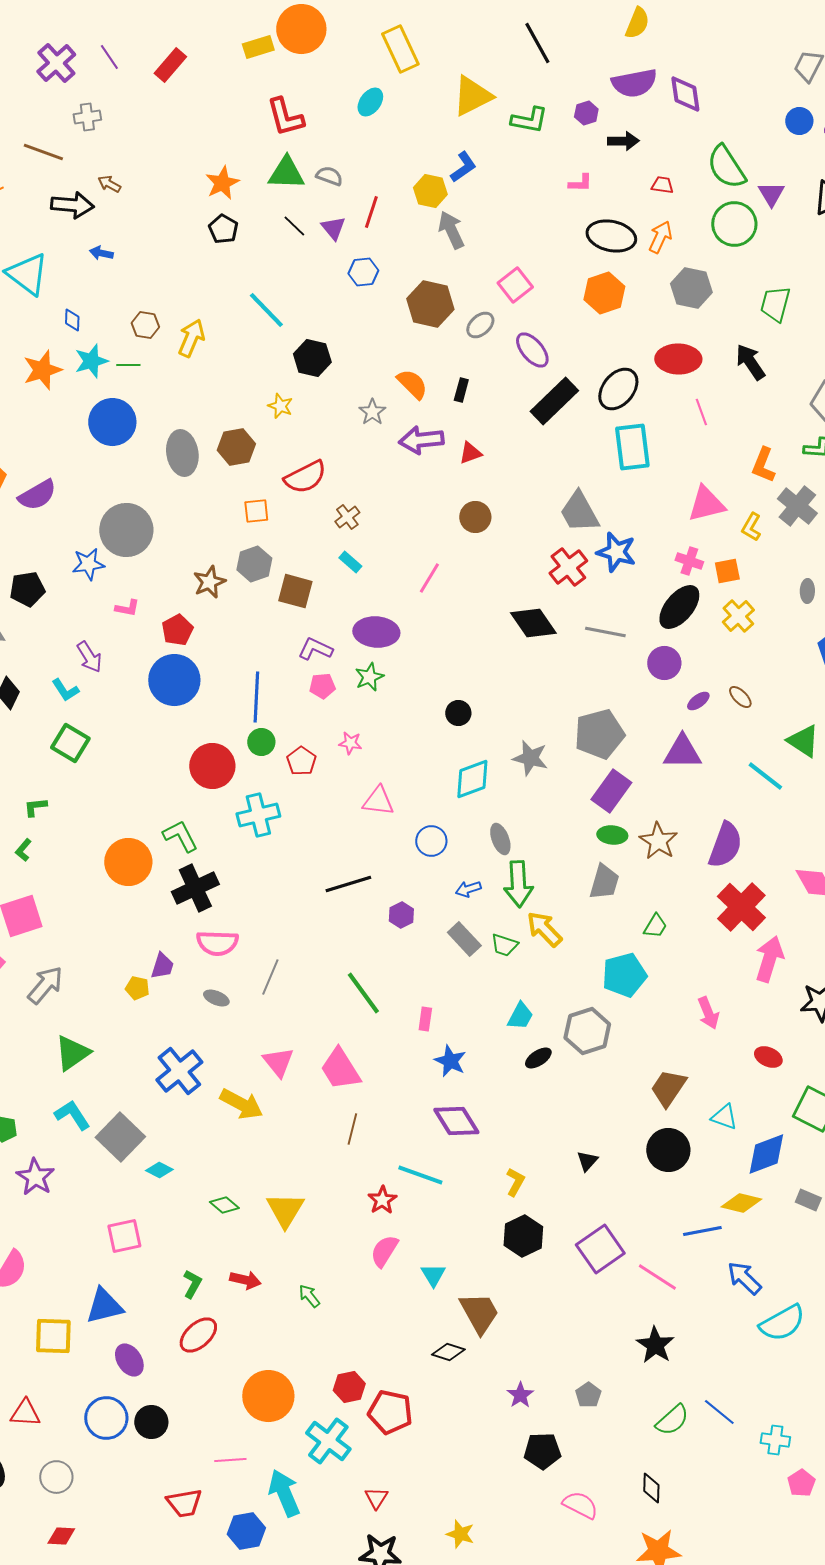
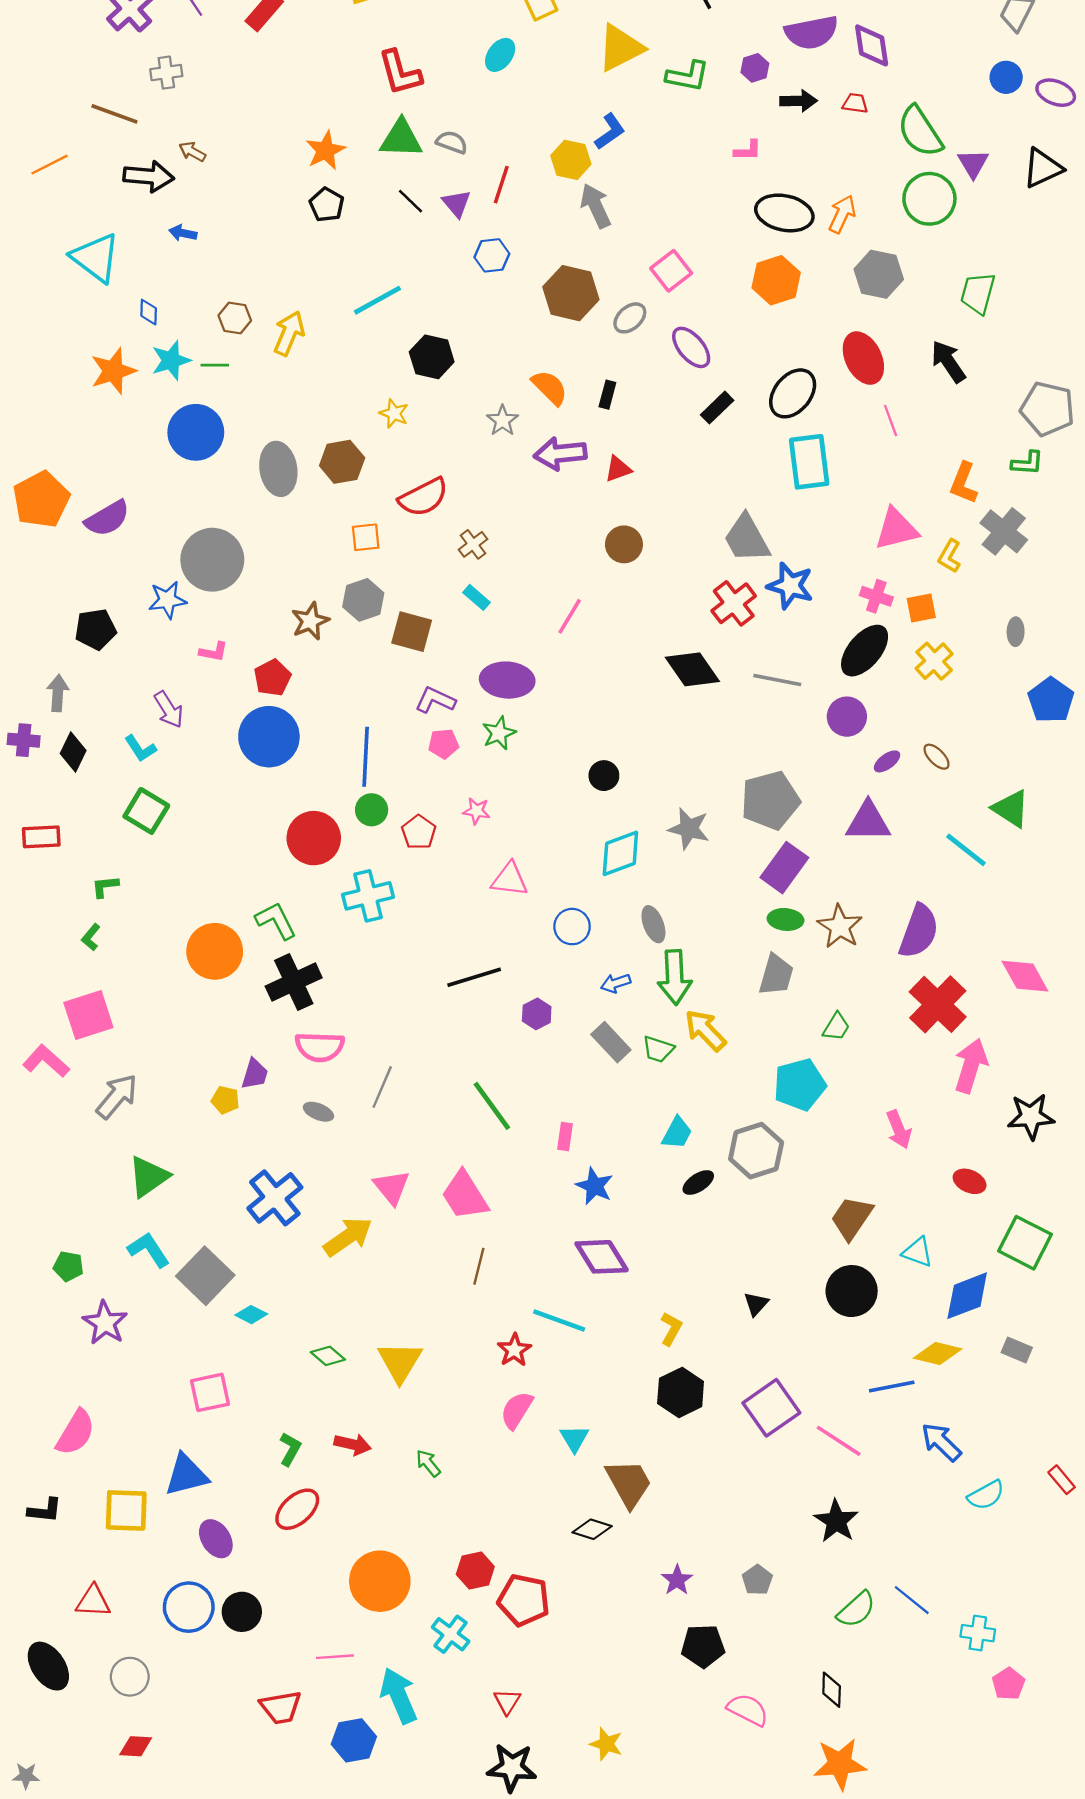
red trapezoid: (662, 185) -> (855, 103), moved
cyan line: (266, 310) -> (377, 300), turned -75
red ellipse: (678, 359) -> (863, 358), turned 63
black rectangle: (554, 401) -> (717, 408), size x0.6
yellow arrow: (241, 1104) -> (348, 1237), turned -63
cyan semicircle: (782, 1323) -> (986, 1495), size x0.7
cyan cross: (328, 1441) -> (451, 1634), size x0.7

